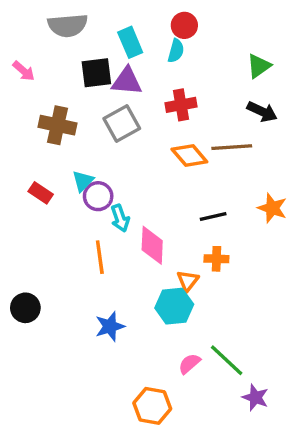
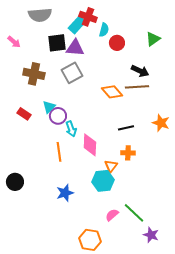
red circle: (184, 25) -> (117, 43), moved
cyan rectangle: (130, 42) -> (77, 25), turned 66
red cross: (181, 105) -> (88, 17), moved, turned 30
black arrow: (262, 112) -> (140, 71), moved

